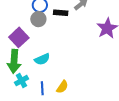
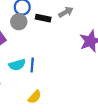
blue line: (42, 88) -> (32, 65), moved

